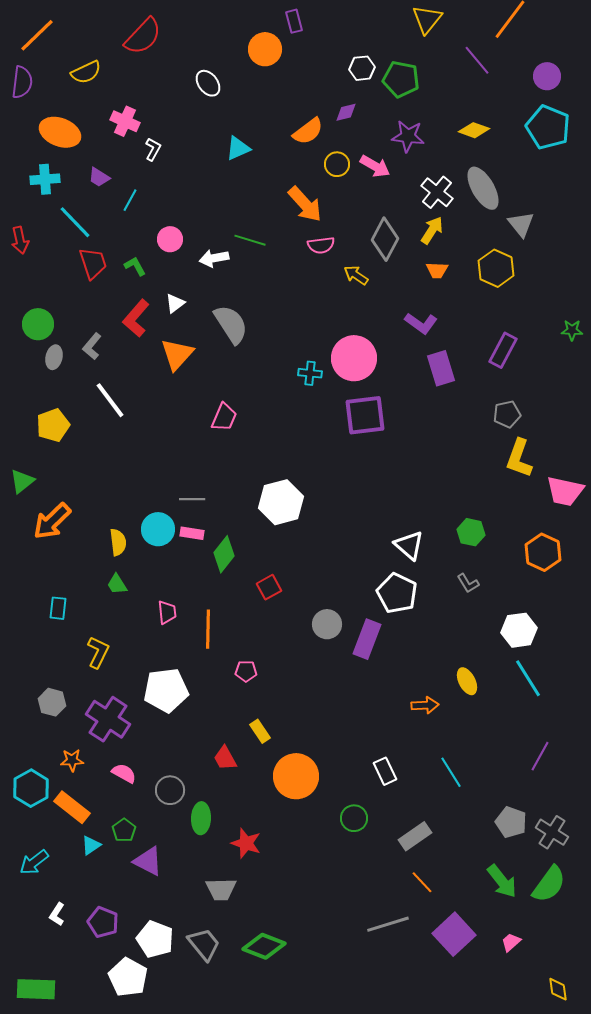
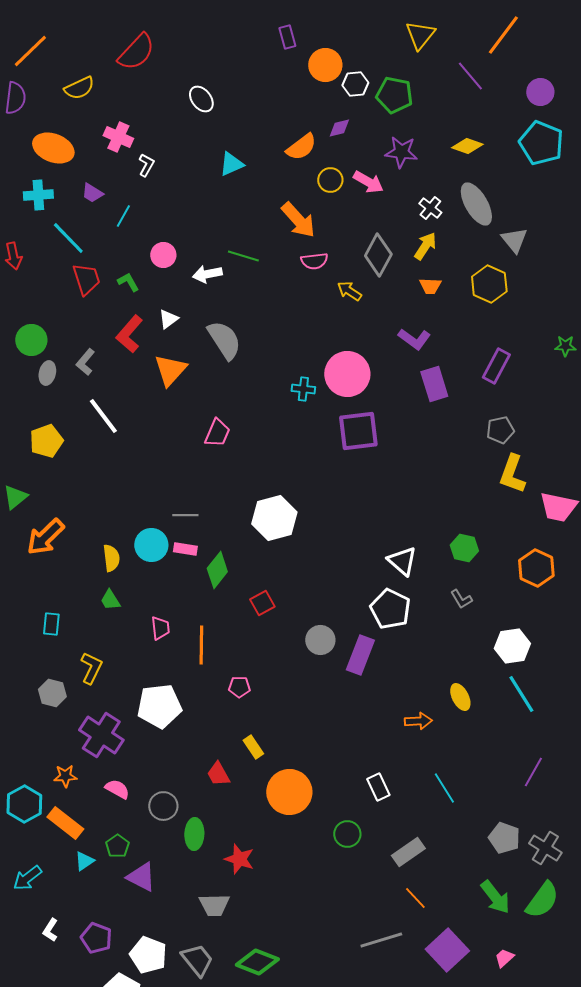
orange circle: (265, 49) -> (325, 65), moved
white cross: (437, 192) -> (430, 208), size x0.7
gray hexagon: (52, 702) -> (52, 693), moved

